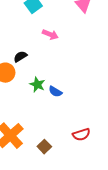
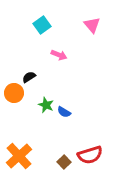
red semicircle: (81, 135) -> (90, 155), size x1.4
brown square: (44, 147) -> (64, 162), moved

